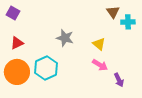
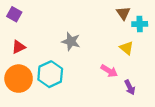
yellow triangle: (99, 44) -> (127, 48), moved

